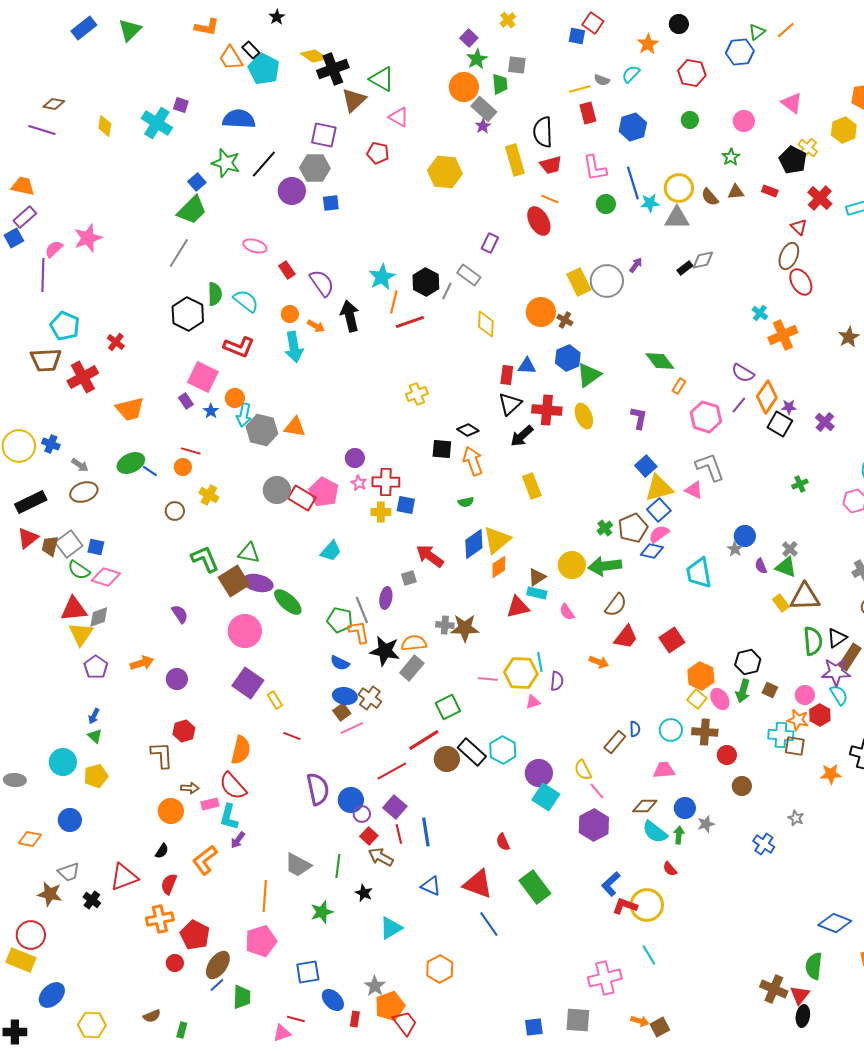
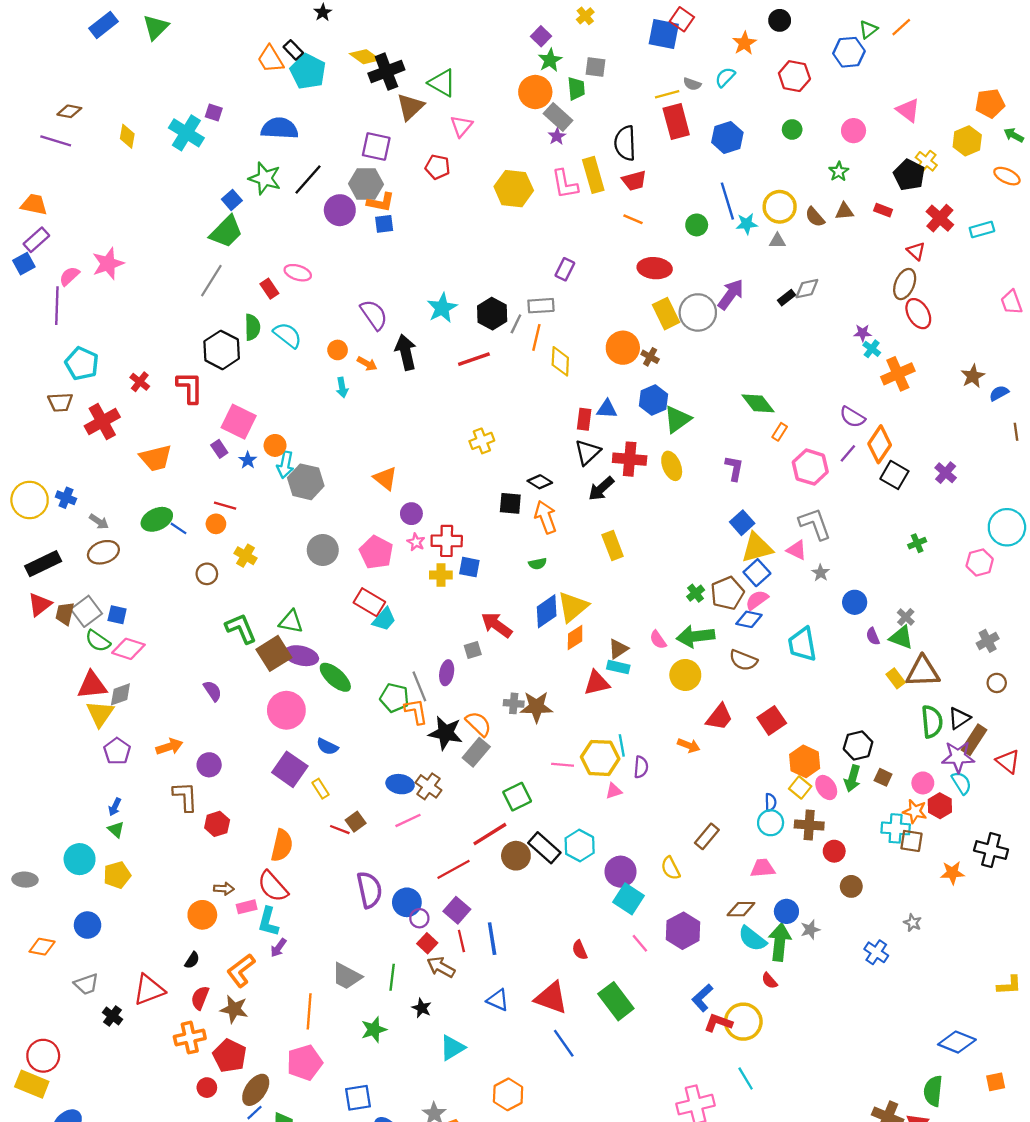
orange L-shape: (207, 27) -> (381, 202), moved
blue square: (577, 36) -> (664, 34), size x1.6
red rectangle: (588, 113) -> (676, 122), size x1.4
pink triangle: (399, 117) -> (461, 126), turned 40
pink L-shape: (595, 168) -> (565, 184), moved
gray triangle: (677, 218) -> (777, 241), size x0.6
red ellipse: (539, 221) -> (655, 268), moved, turned -56
purple arrow: (636, 265) -> (731, 294), size x1.8
red rectangle: (287, 270) -> (269, 289), moved
gray rectangle: (469, 275) -> (541, 306), turned -40
orange line: (394, 302) -> (536, 337), moved
red L-shape: (239, 347) -> (190, 387), moved, turned -112
cyan arrow: (294, 347) -> (342, 387), size x0.6
brown trapezoid: (46, 360) -> (60, 402), size x0.7
purple star: (789, 407) -> (863, 333), moved
orange triangle: (295, 427) -> (385, 478), moved, turned 30
red rectangle: (302, 498) -> (369, 602), moved
gray star: (735, 549) -> (821, 573), moved
yellow circle: (572, 565) -> (685, 675), moved
brown semicircle: (616, 605) -> (743, 660), moved, turned 75
pink semicircle: (567, 612) -> (658, 640), moved
orange semicircle: (414, 643) -> (478, 724), turned 50
blue semicircle: (340, 663) -> (327, 747), moved
brown square: (342, 712) -> (356, 822), moved
blue semicircle: (635, 729) -> (771, 802), moved
brown L-shape: (162, 755) -> (185, 797), moved
pink line: (597, 791) -> (640, 943), moved
green arrow: (679, 835) -> (780, 942), size x1.8
brown star: (50, 894) -> (234, 1009), moved

